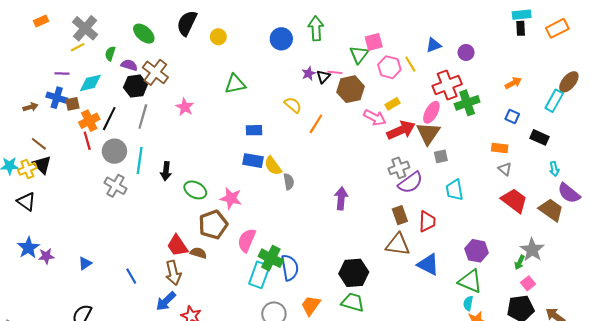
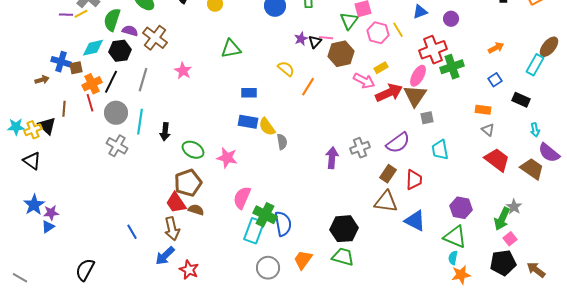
green semicircle: (110, 54) -> (112, 20), size x1.6
purple line: (62, 73) -> (66, 15), moved
black hexagon: (135, 86) -> (120, 51), moved
brown arrow: (30, 107) -> (42, 80), moved
blue square: (512, 116) -> (495, 80), turned 32
brown line: (39, 144) -> (64, 109), moved, turned 56
gray cross: (399, 168) -> (360, 148), moved
brown rectangle: (400, 215) -> (388, 174), turned 54
brown pentagon: (213, 225) -> (188, 183), moved
gray star: (532, 250) -> (514, 207), size x0.7
green arrow: (520, 262) -> (502, 219), size x1.6
blue triangle: (85, 263) -> (48, 227), moved

